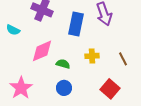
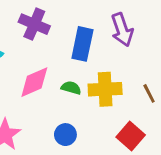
yellow cross: (92, 56) -> (105, 89), size x1.6
green semicircle: (63, 64) -> (71, 88), moved

